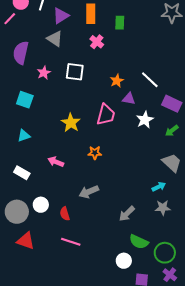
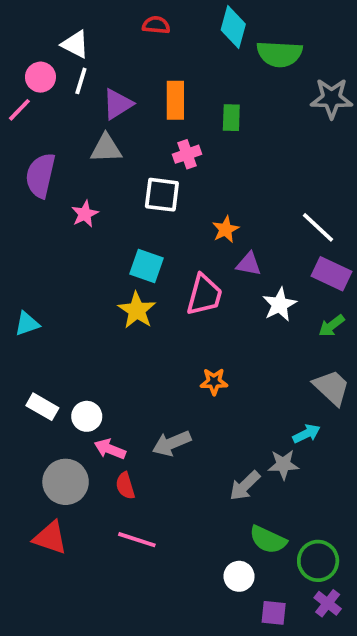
gray triangle: (55, 39) -> (106, 148), turned -36
pink cross: (97, 42) -> (187, 154), turned 32
white square: (75, 72) -> (162, 195), moved
white line: (150, 80) -> (318, 227), moved
cyan square: (25, 100) -> (146, 266), moved
cyan triangle: (24, 136) -> (27, 324), moved
orange star: (95, 153) -> (214, 382), moved
pink arrow: (56, 162) -> (110, 449), moved
white circle: (41, 205) -> (87, 416), moved
gray star: (163, 208) -> (283, 465), moved
gray circle: (17, 212) -> (66, 482), moved

